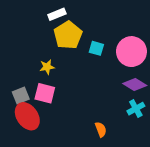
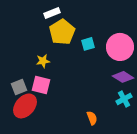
cyan square: (96, 48) -> (88, 44), turned -32
red ellipse: (27, 116) -> (25, 106), turned 75

